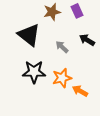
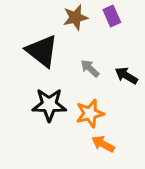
black arrow: (87, 40) -> (126, 76), moved
orange arrow: (80, 91) -> (103, 144), moved

